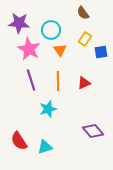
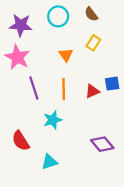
cyan circle: (51, 30) -> (58, 16), moved
pink star: (29, 49) -> (17, 57), moved
blue square: (101, 52) -> (112, 84), moved
red semicircle: (19, 141) -> (21, 141), moved

